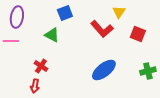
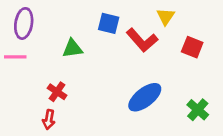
blue square: (65, 13) -> (109, 23), moved, turned 35
green triangle: (52, 35) -> (72, 49), turned -35
green cross: (148, 71) -> (198, 110), moved, turned -35

